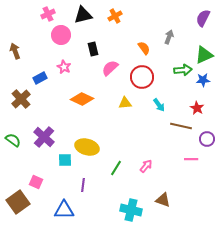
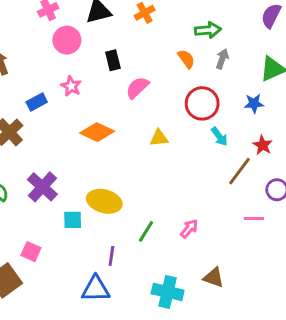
gray arrow: (169, 37) -> (222, 59), moved
green arrow: (183, 70) -> (208, 30), moved
red circle: (142, 77) -> (202, 103), moved
blue star: (203, 80) -> (254, 103), moved
cyan arrow: (159, 105) -> (219, 137), moved
brown line: (181, 126) -> (240, 171), turned -65
purple line: (83, 185) -> (111, 256), moved
blue triangle: (64, 210) -> (96, 289), moved

